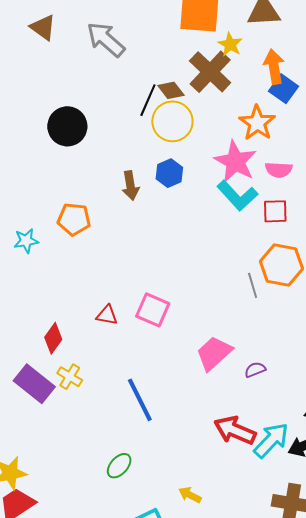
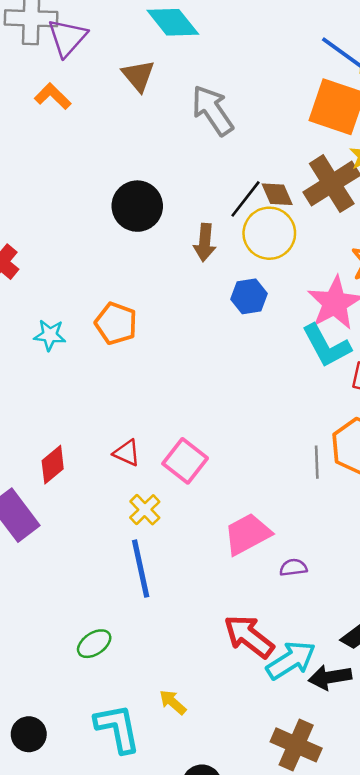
brown arrow: (130, 186) -> (205, 242), moved
yellow cross: (70, 377) -> (145, 510), moved

